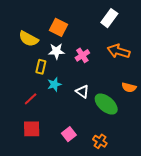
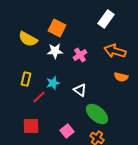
yellow rectangle: (41, 67) -> (26, 79), moved
orange semicircle: (129, 87) -> (121, 77), moved
red line: (31, 99) -> (39, 97), moved
green ellipse: (106, 104) -> (97, 114), moved

